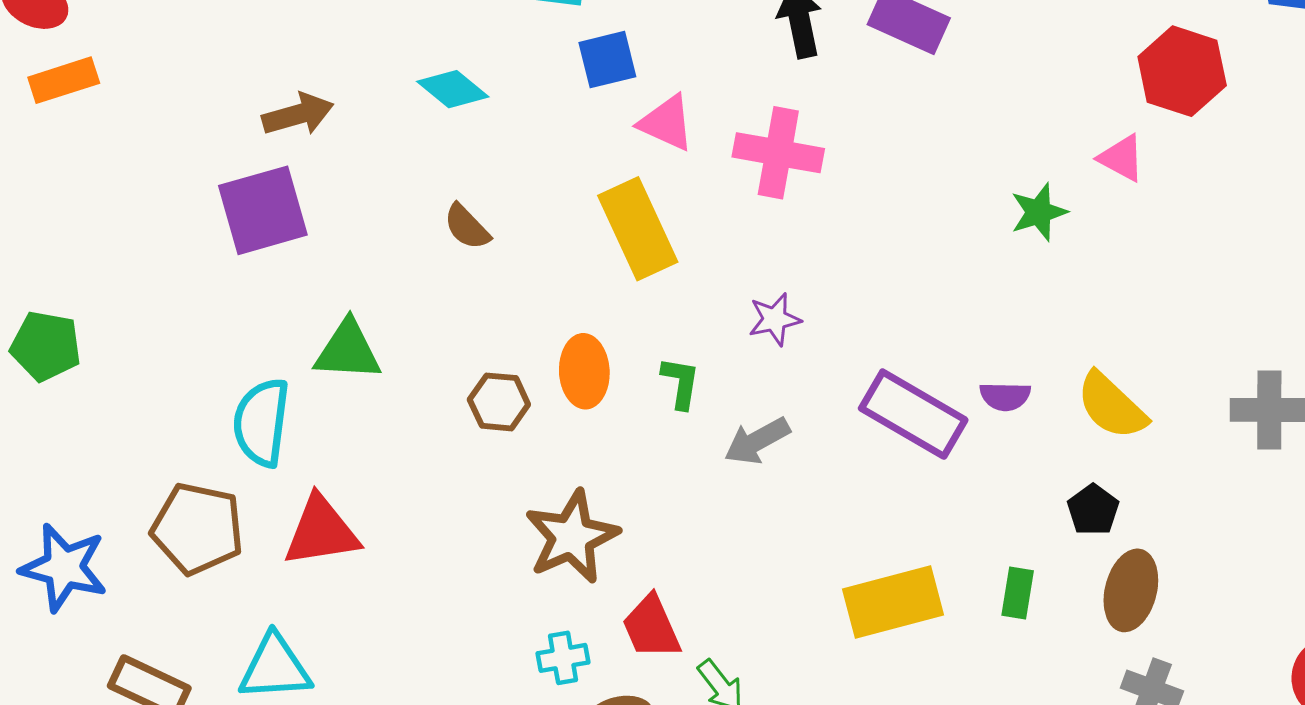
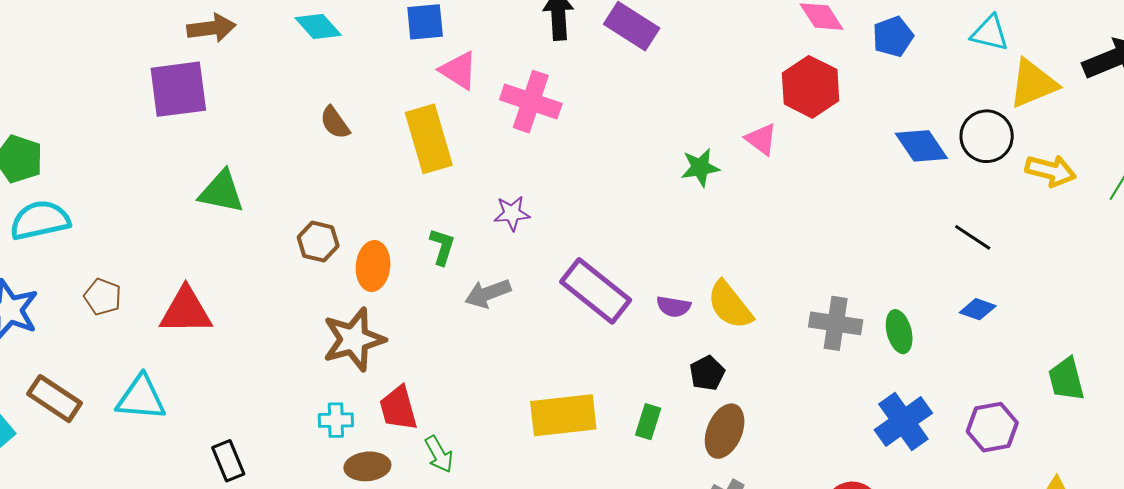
brown semicircle: (467, 227) -> (335, 123), moved
orange ellipse: (584, 371) -> (373, 266), moved
purple semicircle: (1005, 396) -> (673, 307), moved
cyan semicircle: (261, 422) -> (40, 220), moved, turned 62
brown pentagon: (197, 529) -> (103, 297), size x0.6

